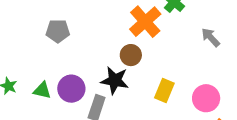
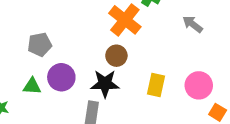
purple circle: (71, 89) -> (61, 77), moved
green triangle: (42, 90) -> (32, 86), moved

